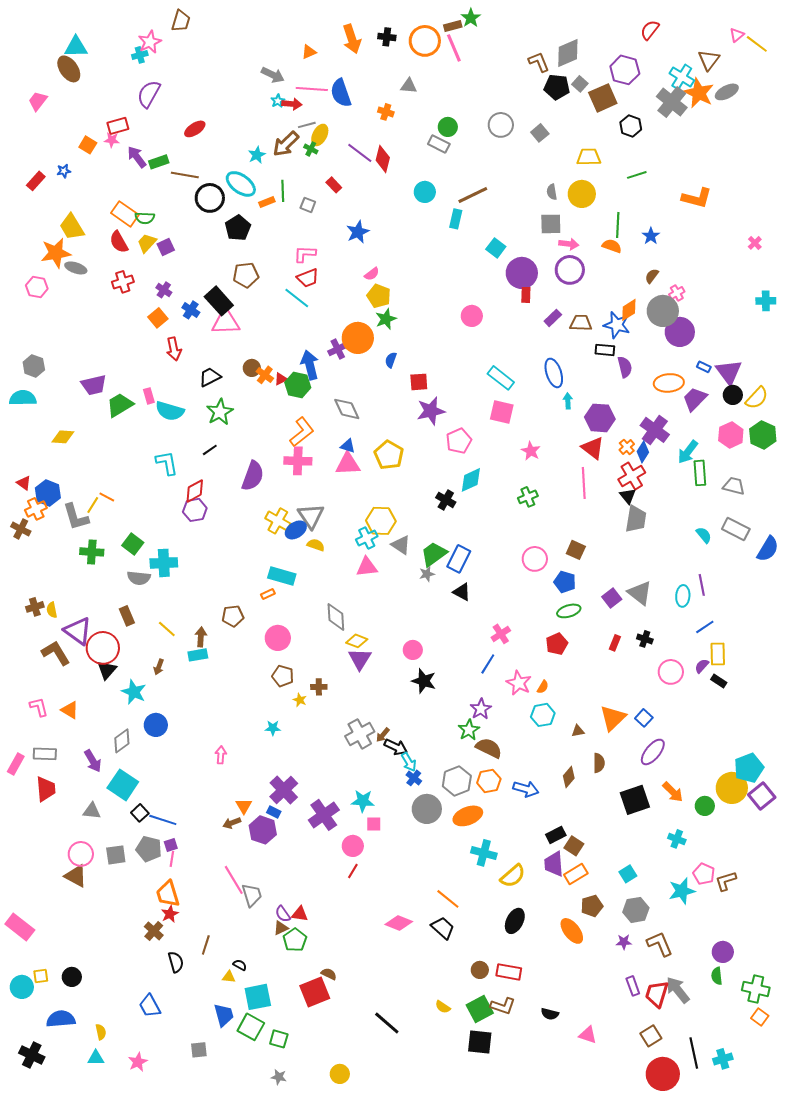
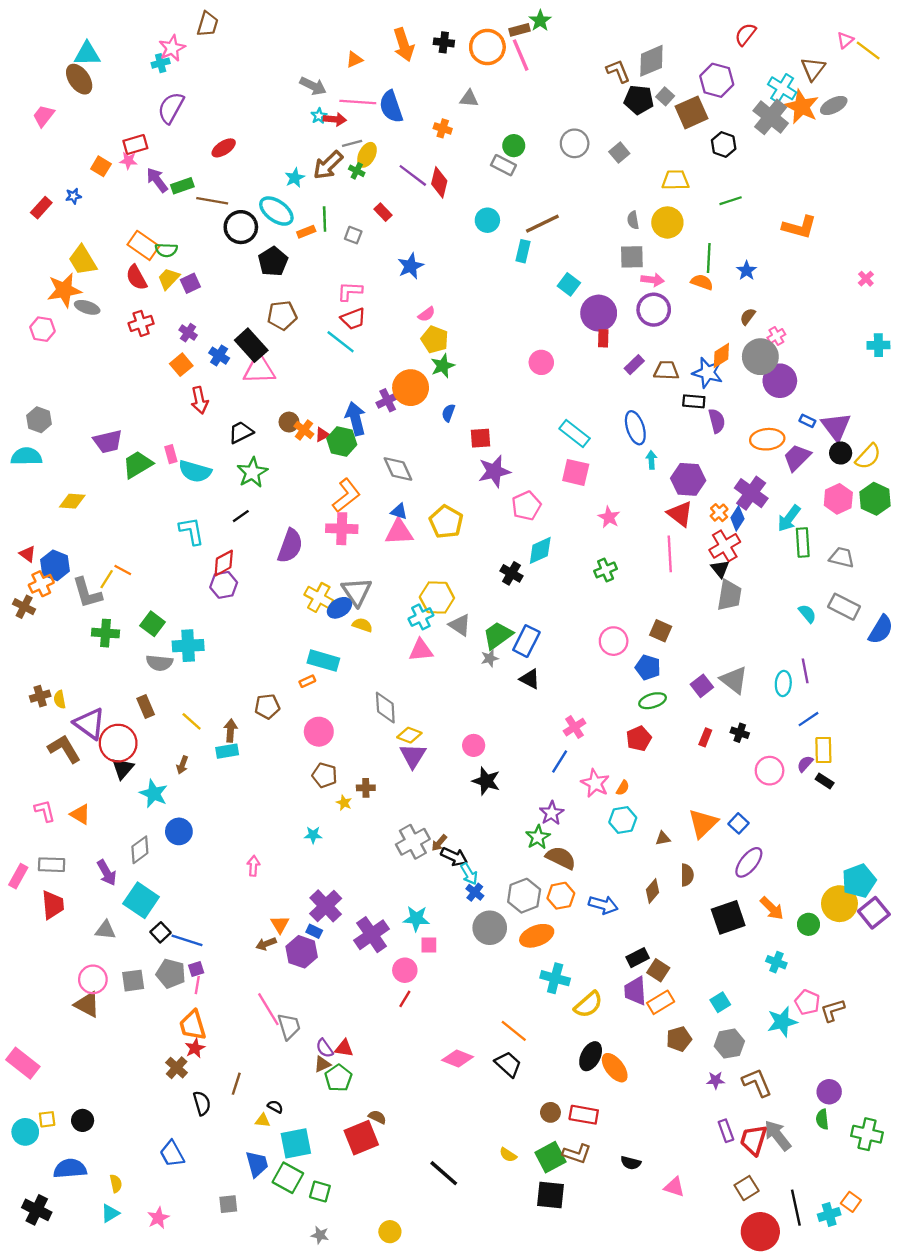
orange ellipse: (572, 931) -> (615, 1068), moved
orange square: (760, 1017) -> (851, 1202), moved
cyan triangle: (96, 1058) -> (110, 1213), turned -30

